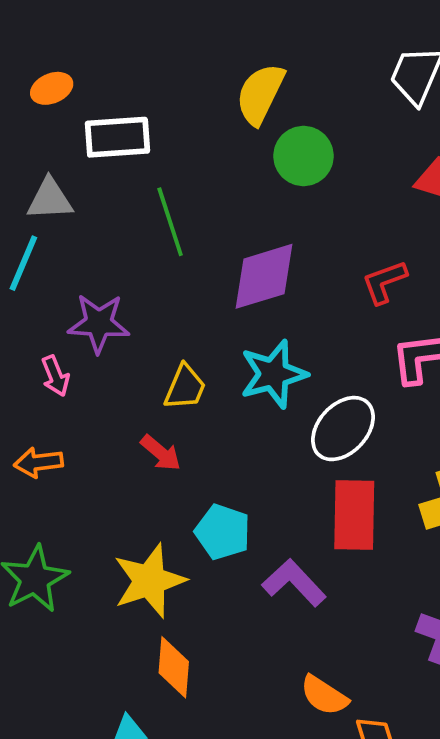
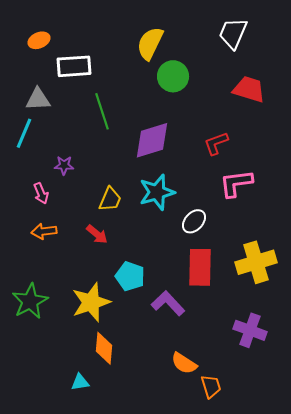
purple star: (99, 323) -> (64, 165), size x0.6
white ellipse: (343, 429) -> (194, 221), size x0.7
orange arrow: (38, 462) -> (44, 231), moved

